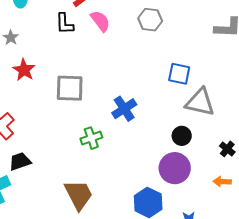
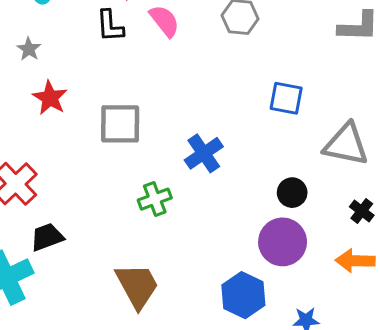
gray triangle: (200, 102) -> (346, 144), moved
orange arrow: (222, 182) -> (355, 261), size x1.4

